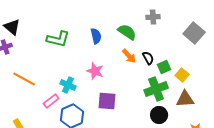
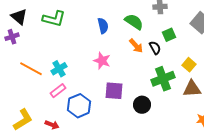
green L-shape: (58, 39) -> (54, 19), moved
green square: (164, 67) -> (169, 35), moved
cyan cross: (68, 85) -> (59, 69), moved, turned 35
black circle: (159, 115) -> (142, 105), moved

